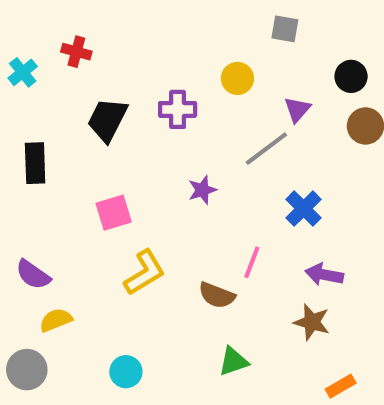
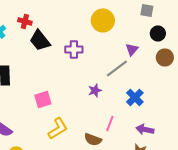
gray square: (285, 29) -> (147, 10), moved
yellow circle: (237, 78) -> (103, 20), moved, size x1.5
black trapezoid: (107, 120) -> (40, 40), moved, turned -65
purple star: (202, 190) -> (95, 90), moved

